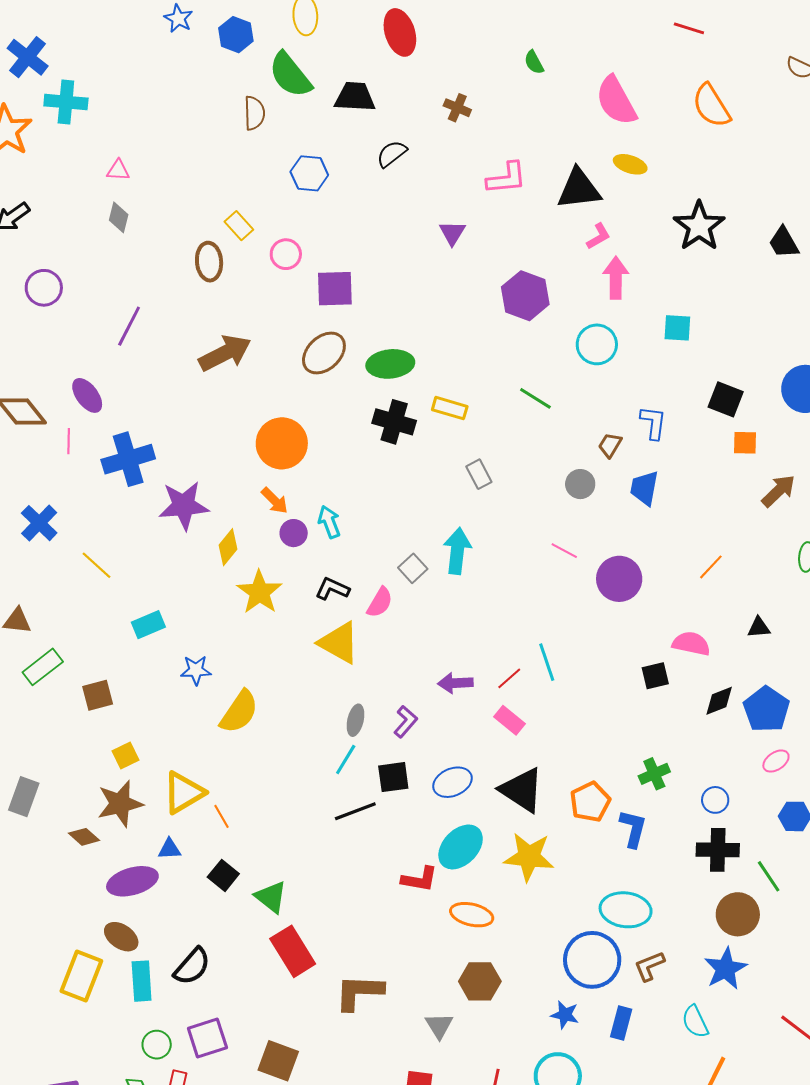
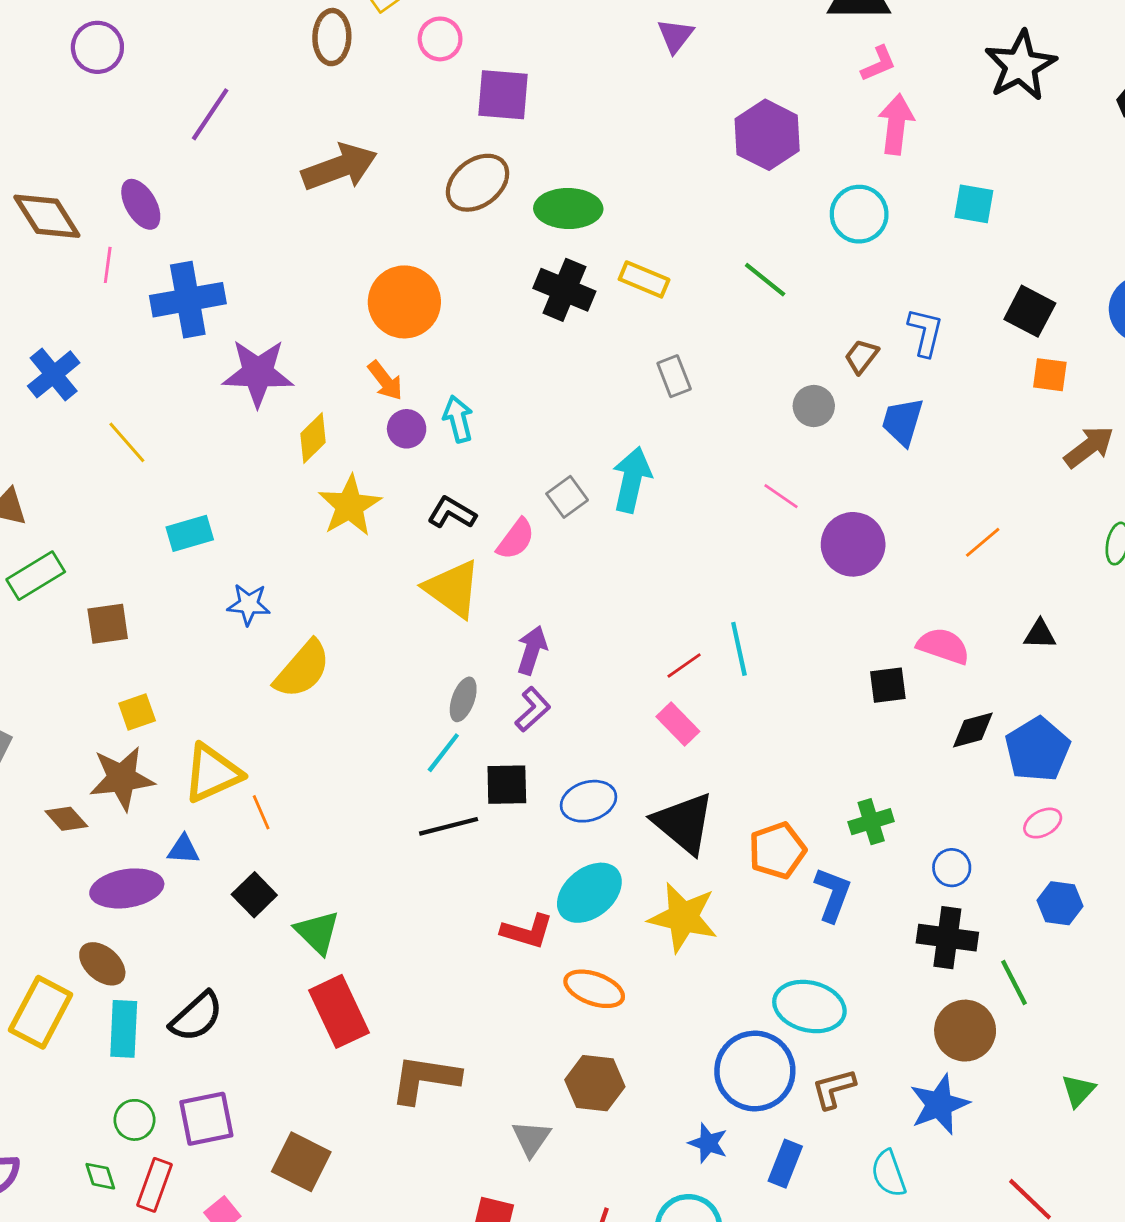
purple arrow: (455, 683) -> (532, 650), moved, turned 104

